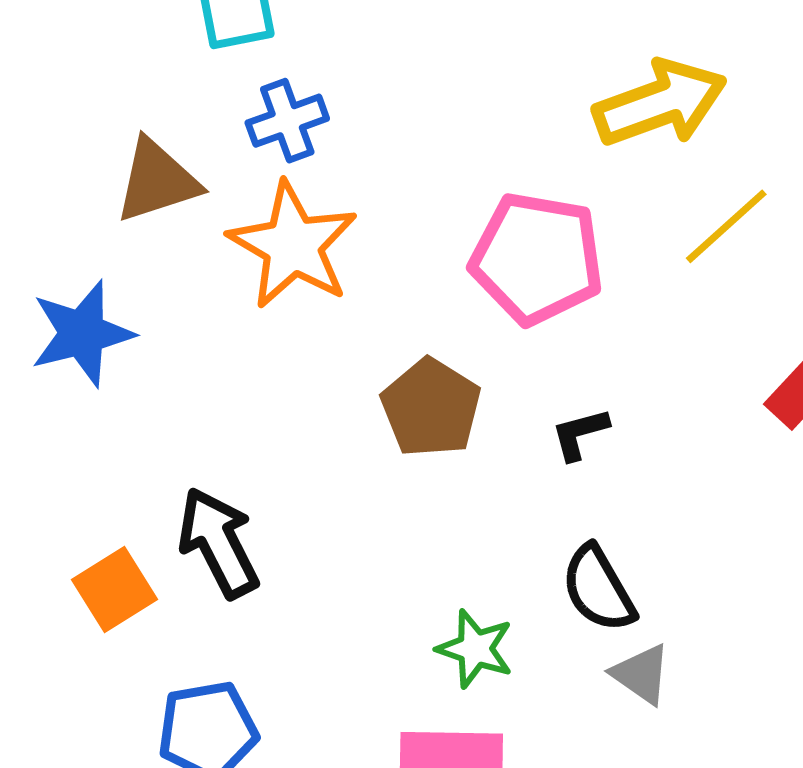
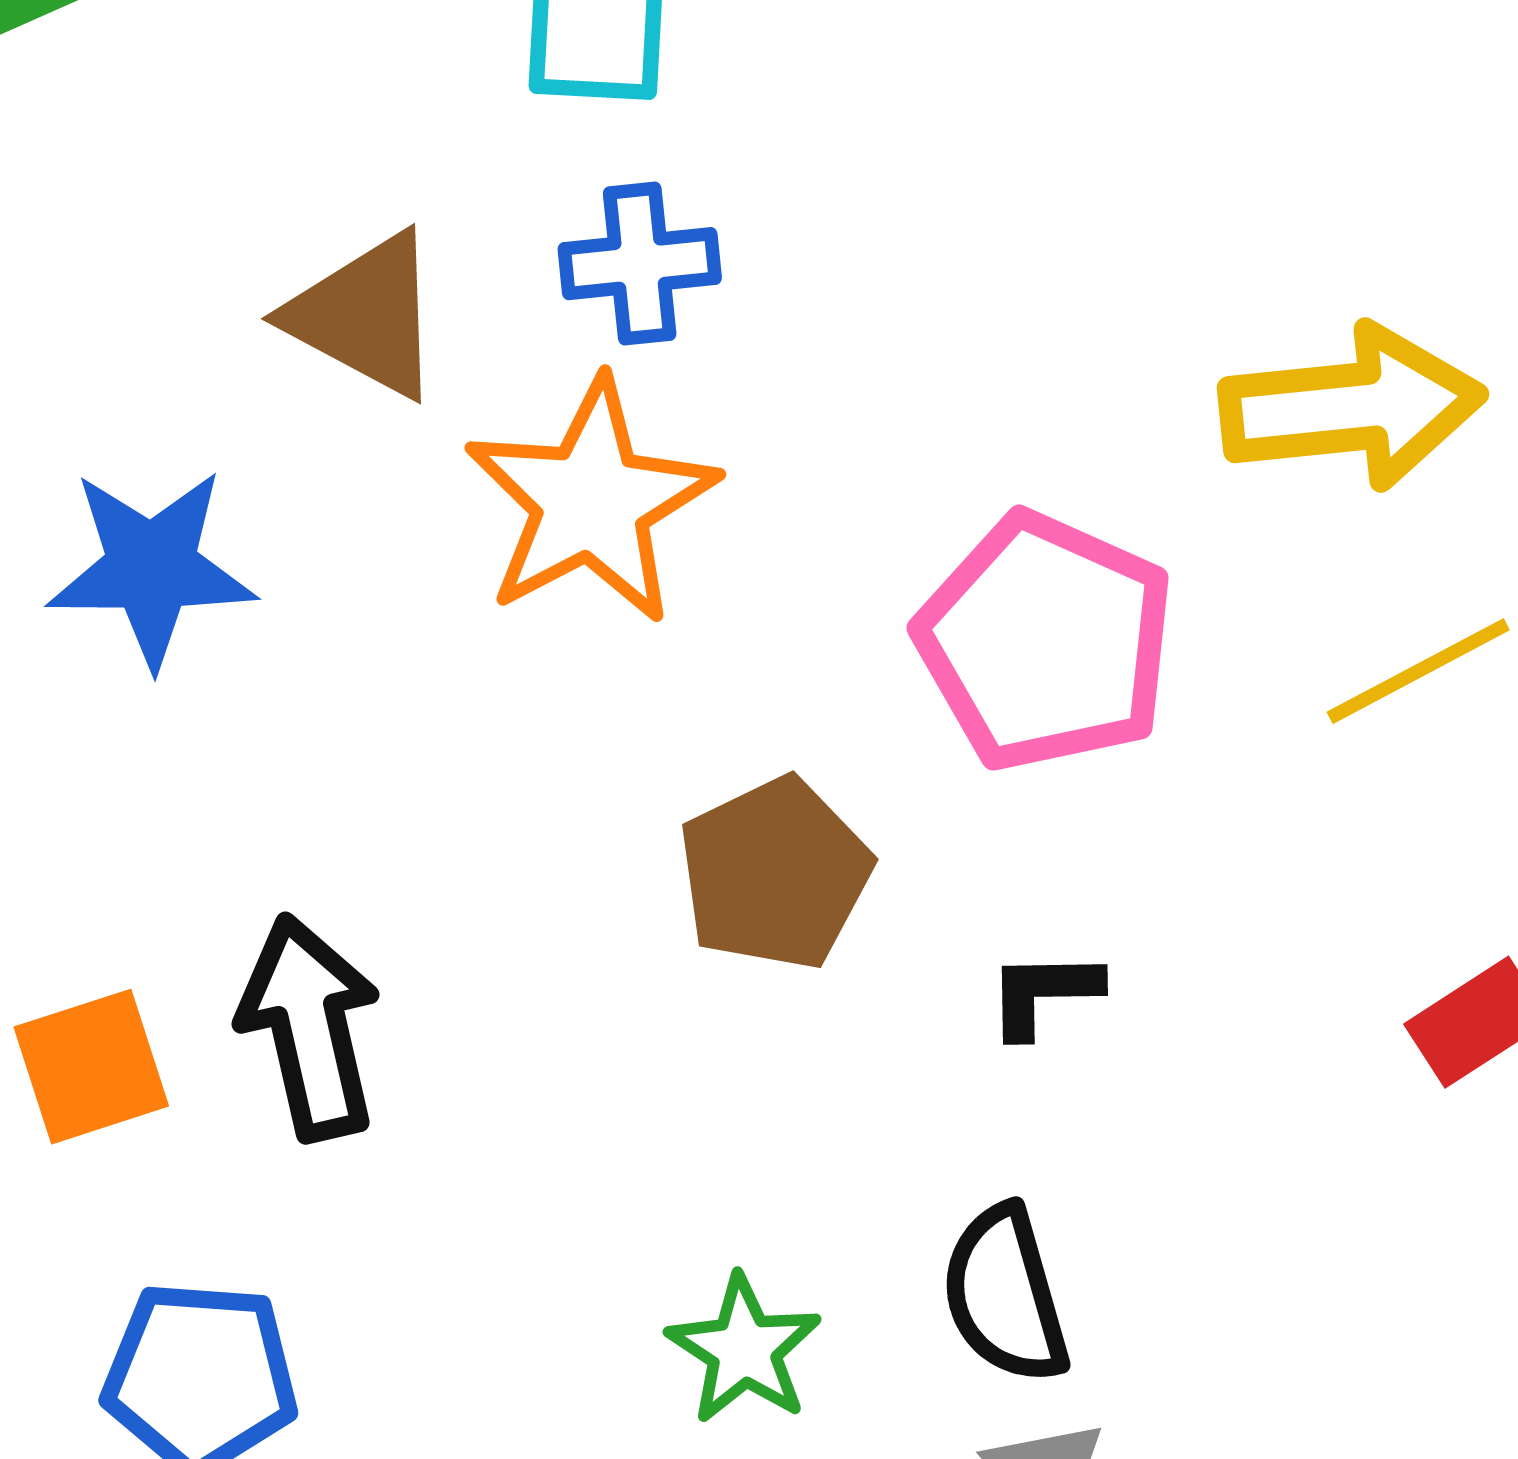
brown triangle: (157, 181) -> (365, 315), turned 32

